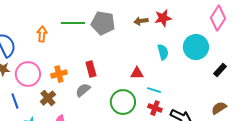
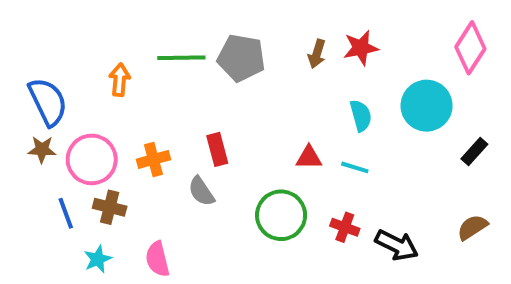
brown arrow: (141, 21) -> (317, 54), turned -64
gray semicircle: (83, 90) -> (201, 191), turned -84
cyan line: (154, 90) -> (355, 167), moved
brown cross: (48, 98) -> (110, 207), moved, turned -35

